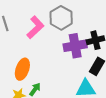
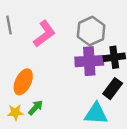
gray hexagon: (61, 18) -> (91, 31), moved

